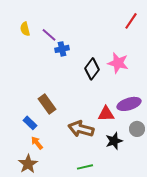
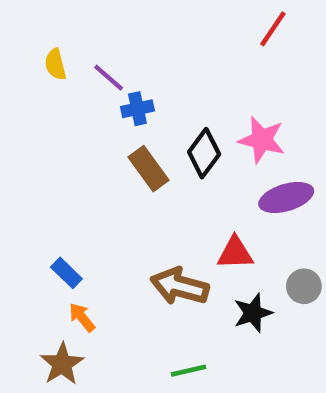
red line: (131, 21) -> (273, 29), moved
brown rectangle: (47, 104) -> (149, 169), moved
purple ellipse: (129, 104) -> (286, 197), moved

